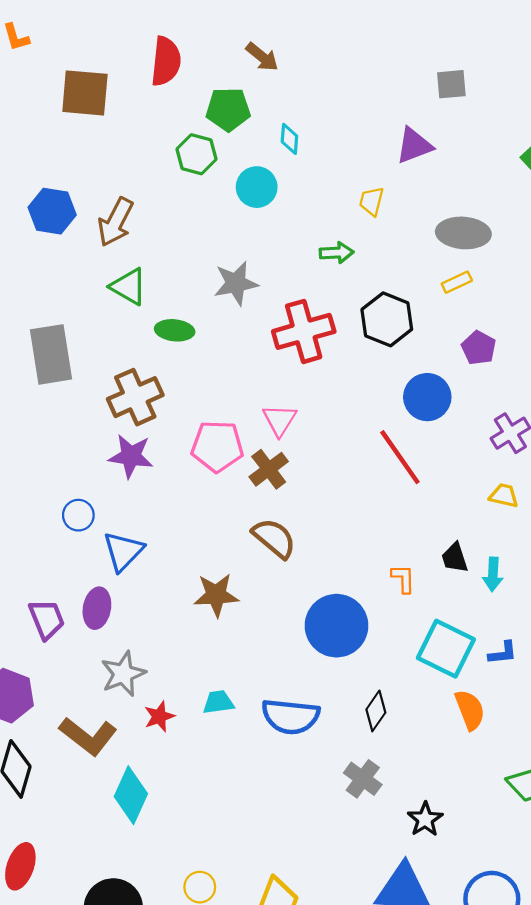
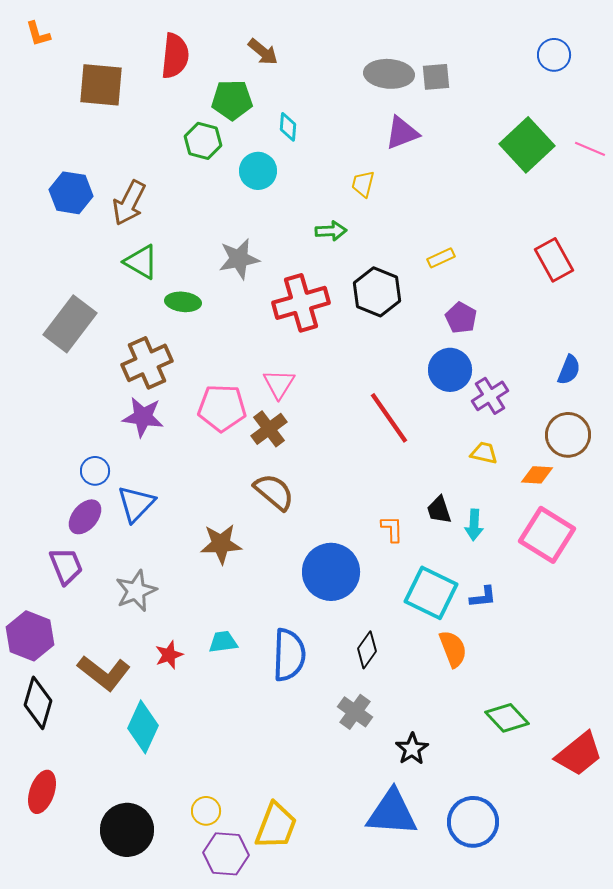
gray ellipse: (463, 233) -> (389, 74), moved
gray rectangle: (51, 354) -> (70, 324), turned 46
blue circle: (427, 397) -> (450, 370), moved
purple ellipse: (97, 608) -> (85, 517), moved, turned 30
gray star: (123, 674) -> (136, 591), moved
blue semicircle: (291, 716) -> (289, 655), turned -94

